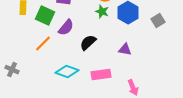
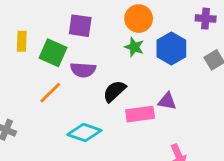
purple semicircle: (66, 28) -> (83, 70), turned 54
pink rectangle: (101, 75) -> (140, 114), moved

